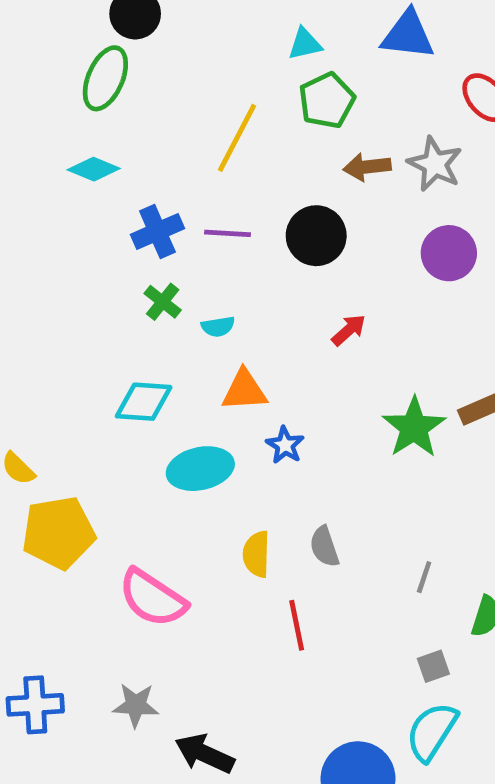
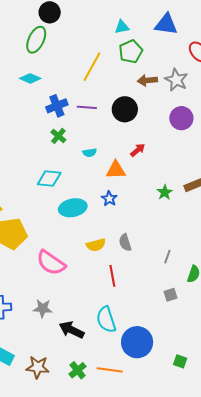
cyan semicircle: (218, 327) -> (90, 153), moved
orange triangle: (244, 390) -> (116, 170), moved
green star: (414, 427) -> (165, 192), size x0.6
yellow semicircle: (256, 554) -> (96, 245), turned -108
cyan semicircle: (432, 732) -> (106, 320), moved, turned -52

